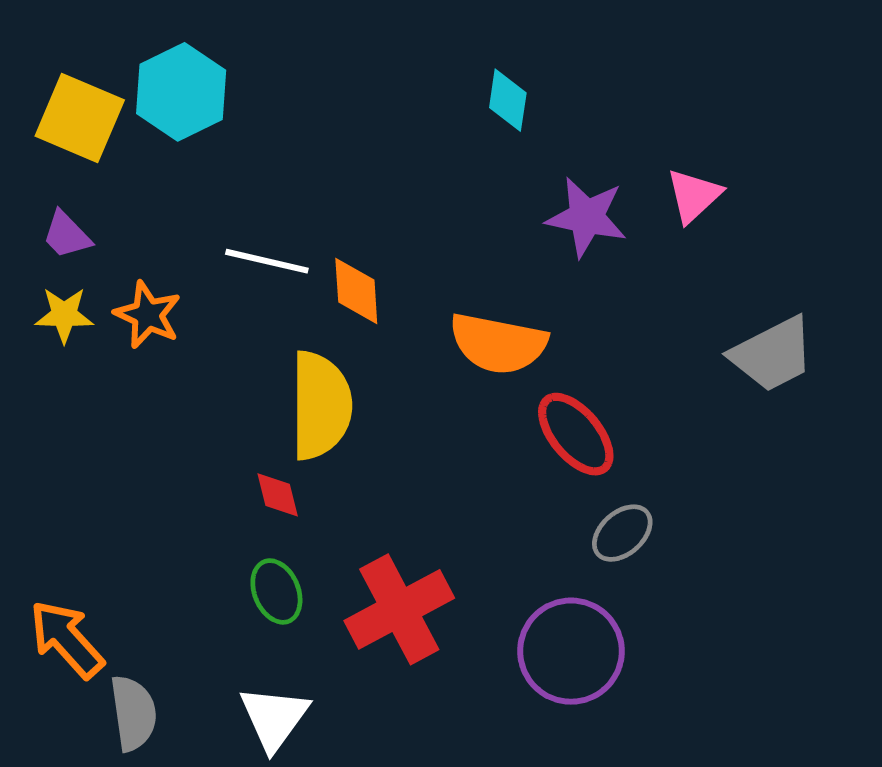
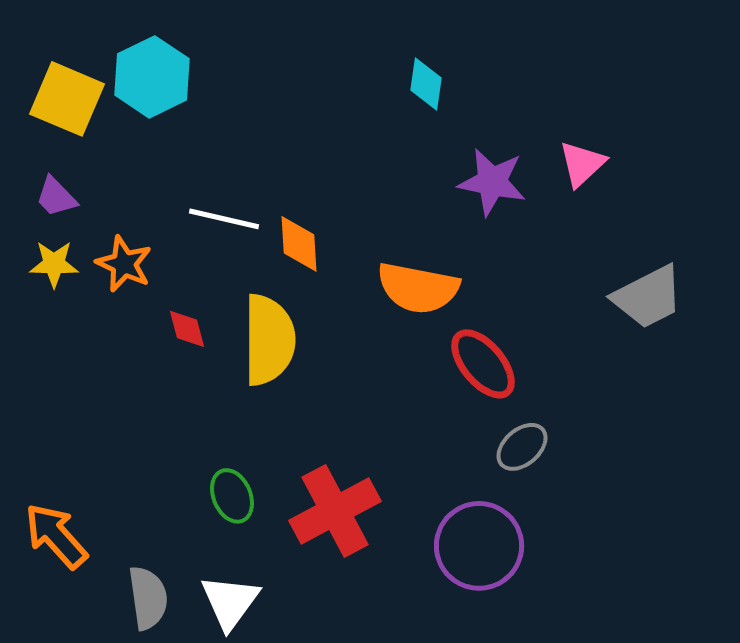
red diamond: (278, 495) -> (187, 329), moved
gray semicircle: (133, 713) -> (148, 598), moved

